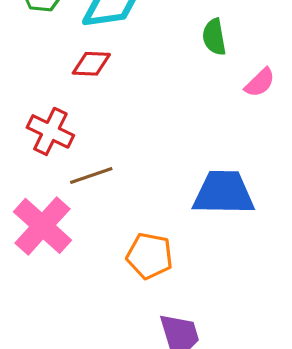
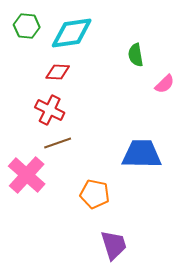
red cross: (50, 131) -> (50, 110), moved

